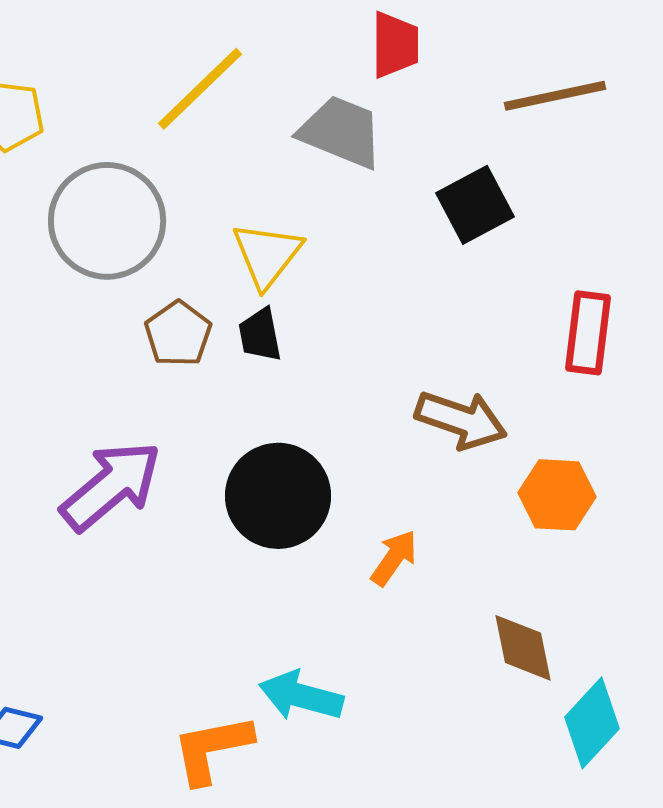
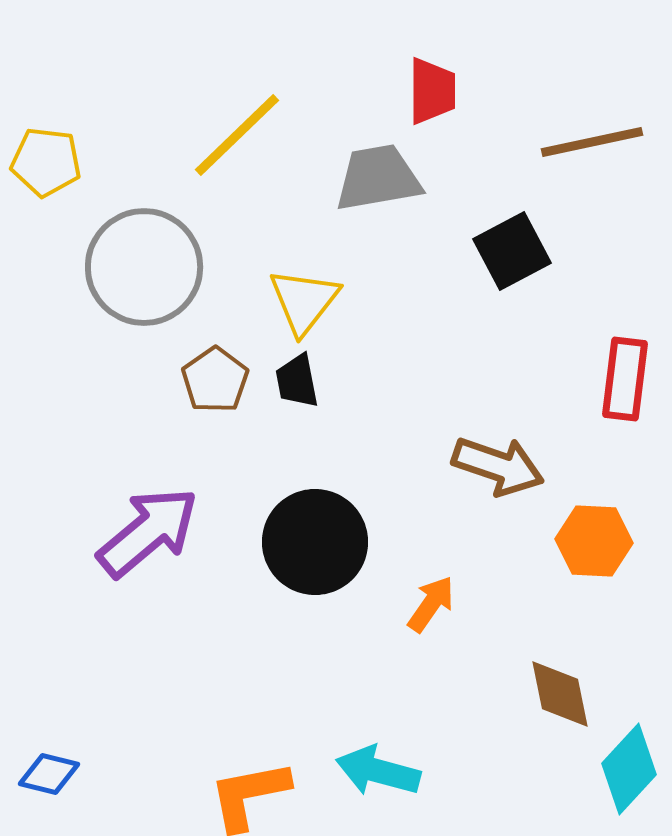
gray trapezoid: (341, 132) -> (378, 178), turned -32
cyan arrow: (301, 696) -> (378, 771), moved

